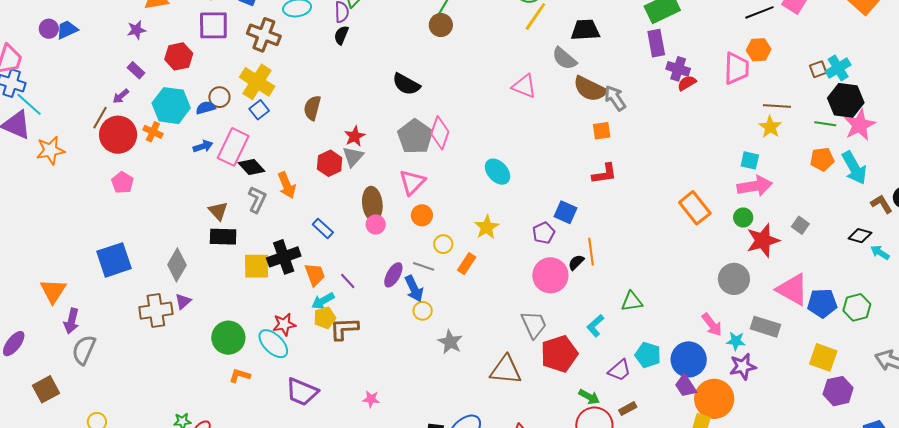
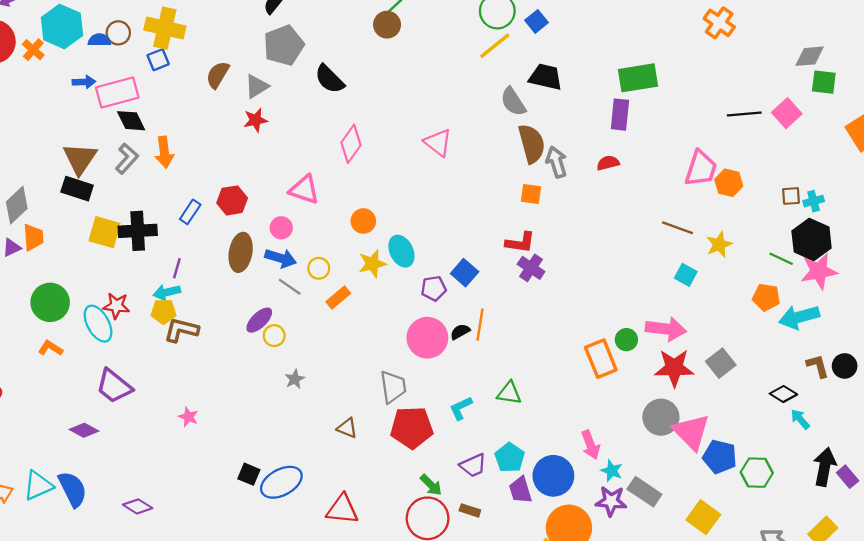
orange hexagon: (759, 50) -> (729, 183), moved
cyan cross: (838, 68) -> (814, 201), size x0.7
purple cross: (678, 69) -> (531, 268), moved
yellow cross: (257, 82) -> (165, 28), turned -36
red semicircle: (687, 83) -> (608, 163), moved
pink triangle: (524, 86) -> (438, 143), moved
brown semicircle: (590, 89) -> (532, 144), turned -148
brown line: (777, 106) -> (678, 228), moved
gray pentagon: (415, 137) -> (284, 45), moved
pink rectangle: (233, 147) -> (117, 92), turned 33
gray triangle: (353, 157) -> (257, 86), moved
red hexagon: (330, 163) -> (232, 200), moved
cyan arrow: (854, 168) -> (799, 317), turned 88
cyan ellipse: (498, 172) -> (401, 251), moved
pink triangle: (412, 182) -> (304, 190), turned 48
pink arrow: (755, 186) -> (666, 329), moved
brown ellipse: (372, 204) -> (241, 252), moved
orange rectangle: (695, 208) -> (601, 359), moved
brown triangle: (218, 211) -> (80, 159), size x1.5
orange circle: (422, 215) -> (363, 221), moved
green circle: (743, 218) -> (626, 340), moved
pink circle: (376, 225) -> (281, 228), moved
gray square: (800, 225) -> (721, 363), size x1.4
blue rectangle: (323, 228) -> (190, 212), turned 65
orange trapezoid: (315, 275) -> (33, 237), moved
purple ellipse: (393, 275) -> (259, 320), moved
gray circle: (734, 279) -> (661, 417), moved
purple line: (348, 281) -> (177, 268), moved, turned 42
blue arrow: (414, 289) -> (281, 258), moved, turned -64
gray rectangle: (765, 327) -> (644, 492), moved
gray star: (450, 342) -> (295, 379), size x0.7
brown triangle: (506, 370) -> (347, 428), size x0.6
purple trapezoid: (686, 386) -> (520, 490), moved
brown rectangle: (628, 409) -> (470, 510), turned 30

